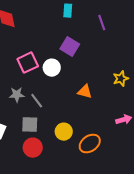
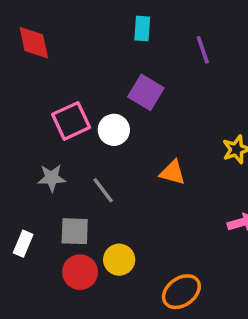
gray line: (37, 101) -> (103, 190), moved
yellow circle: (64, 132) -> (119, 260), moved
orange ellipse: (90, 144) -> (181, 292), moved

